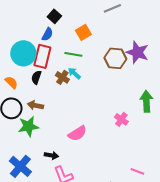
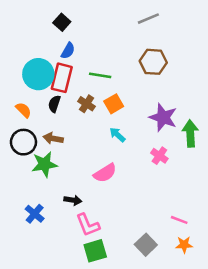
black square: (54, 16) -> (62, 22), moved
orange square: (83, 32) -> (114, 104), moved
purple star: (137, 52) -> (163, 117), moved
brown hexagon: (115, 58) -> (153, 62), moved
cyan arrow: (74, 73) -> (117, 135), moved
blue cross: (20, 166) -> (35, 214), size x0.7

